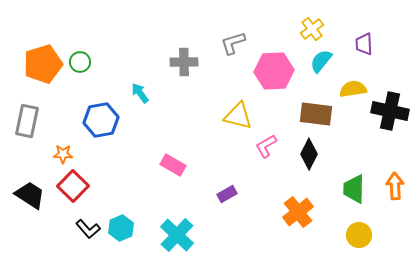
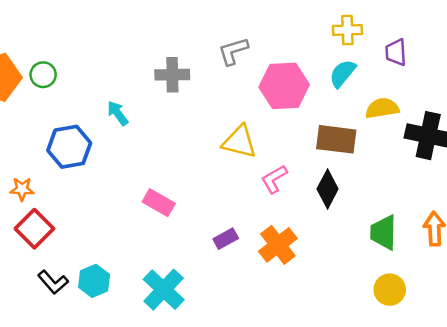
yellow cross: (312, 29) -> (347, 30), moved, turned 35
orange cross: (298, 212) -> (278, 245), moved

